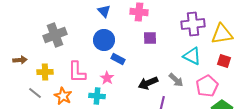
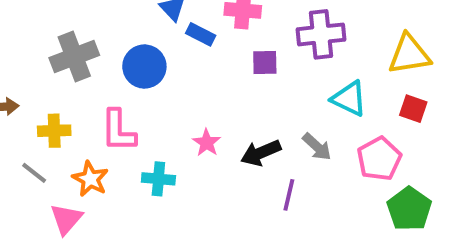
purple cross: (193, 24) -> (321, 34), moved
blue circle: (104, 40) -> (144, 67), moved
blue rectangle: (118, 59) -> (201, 34), moved
pink star: (107, 78) -> (207, 143), moved

